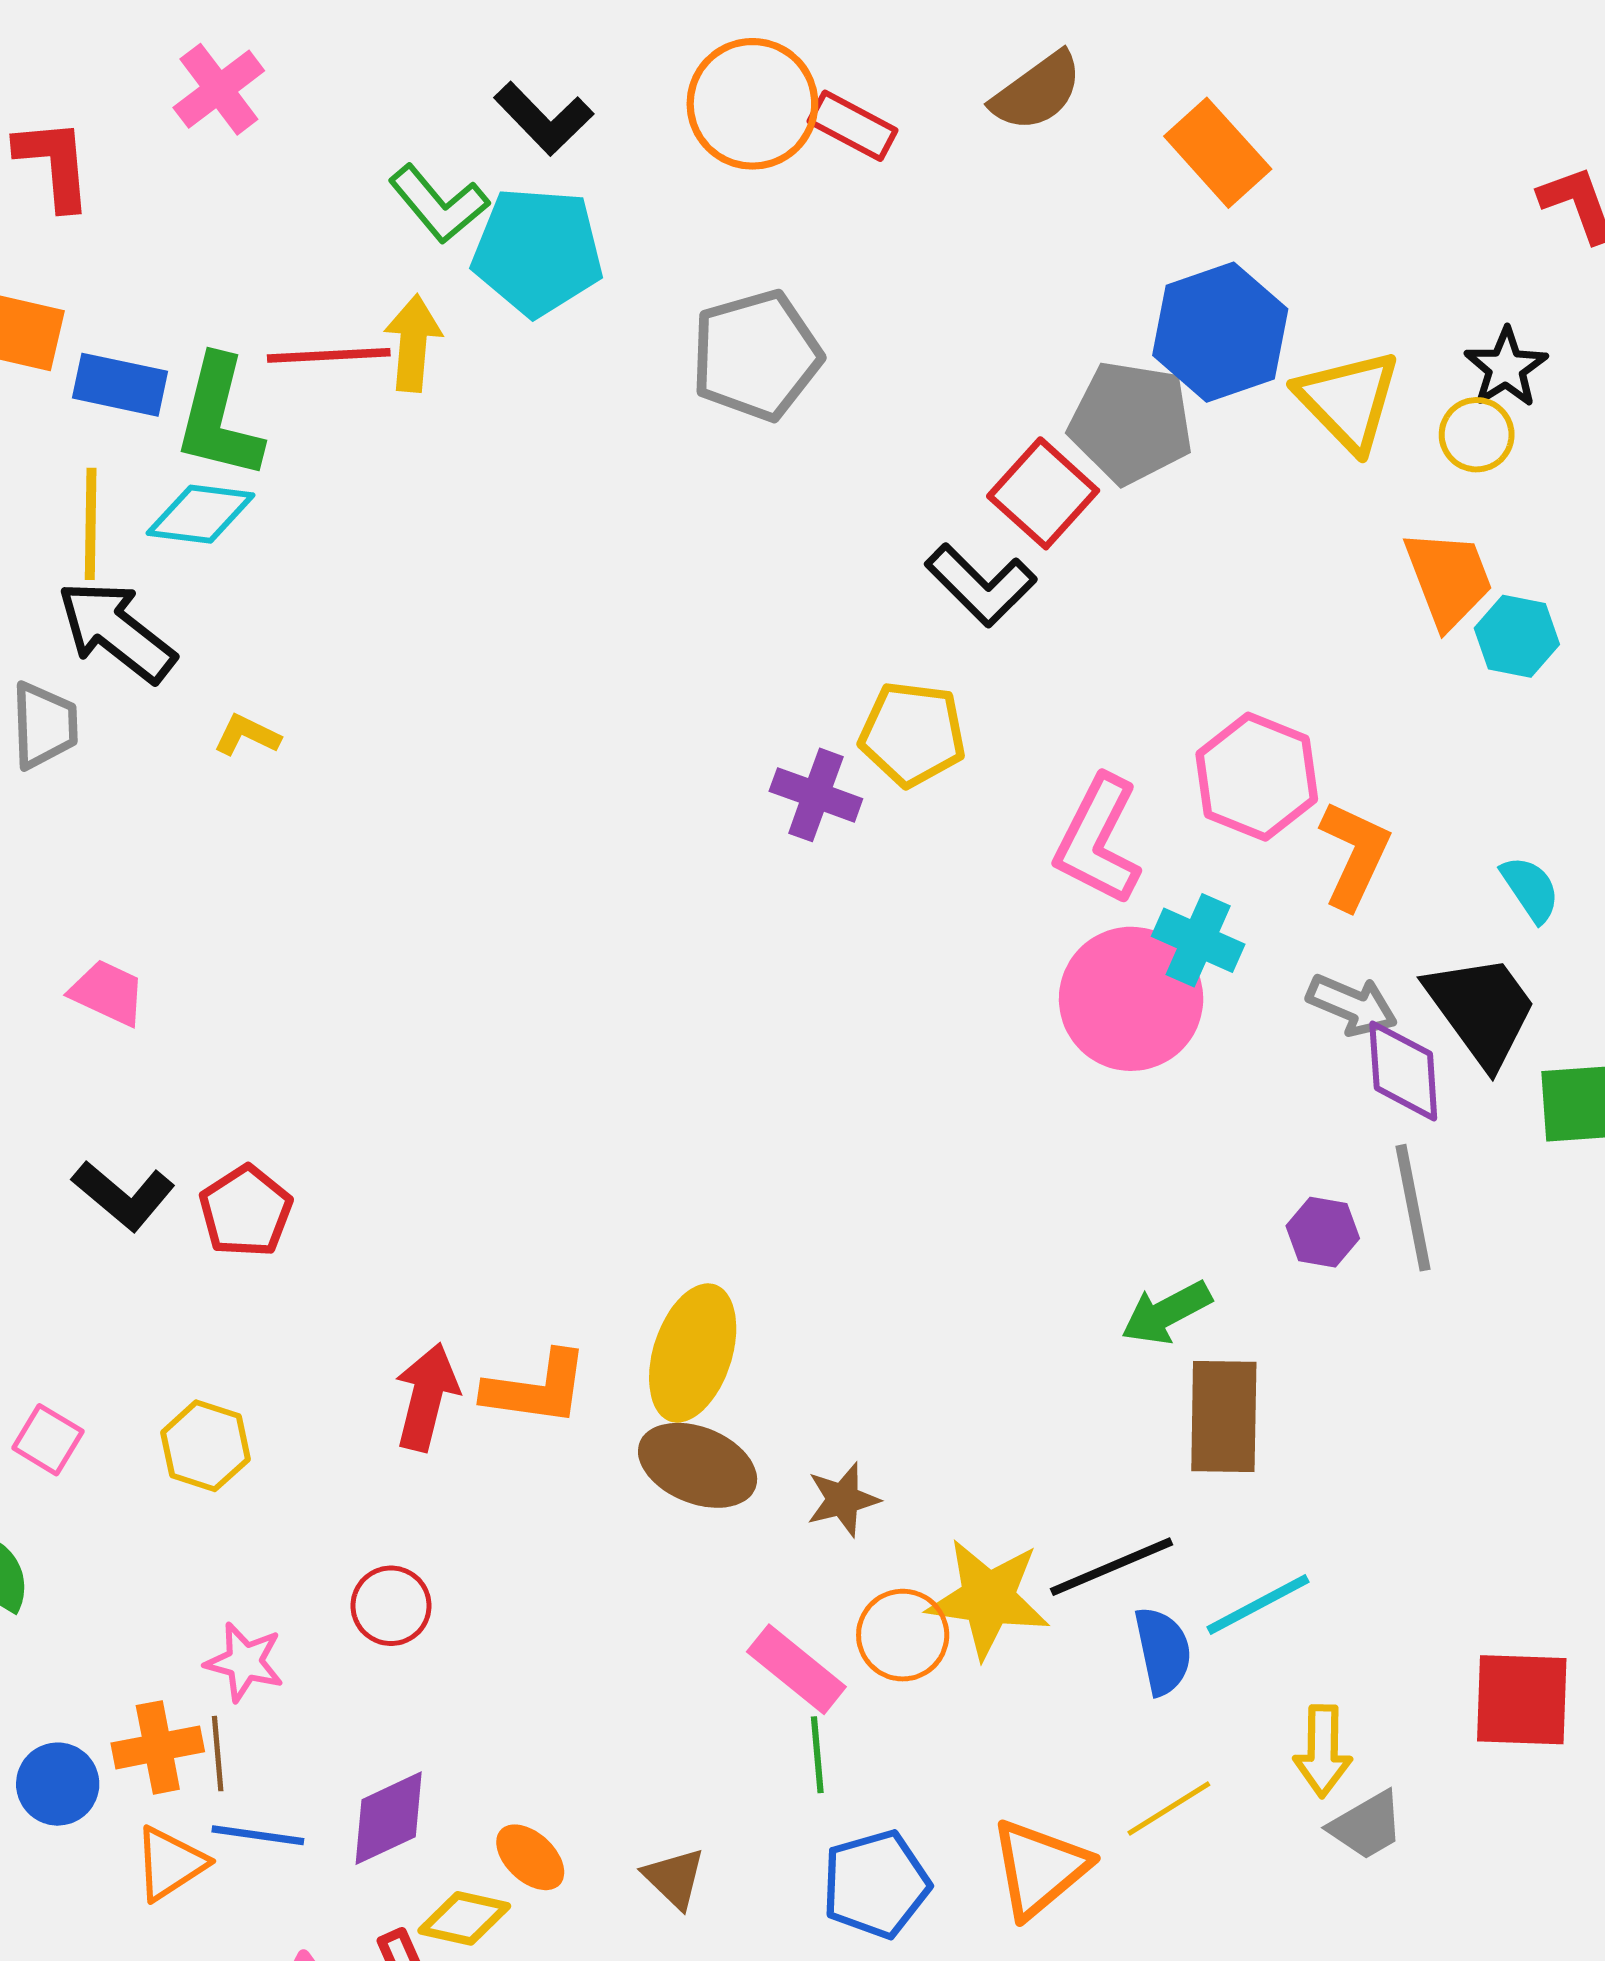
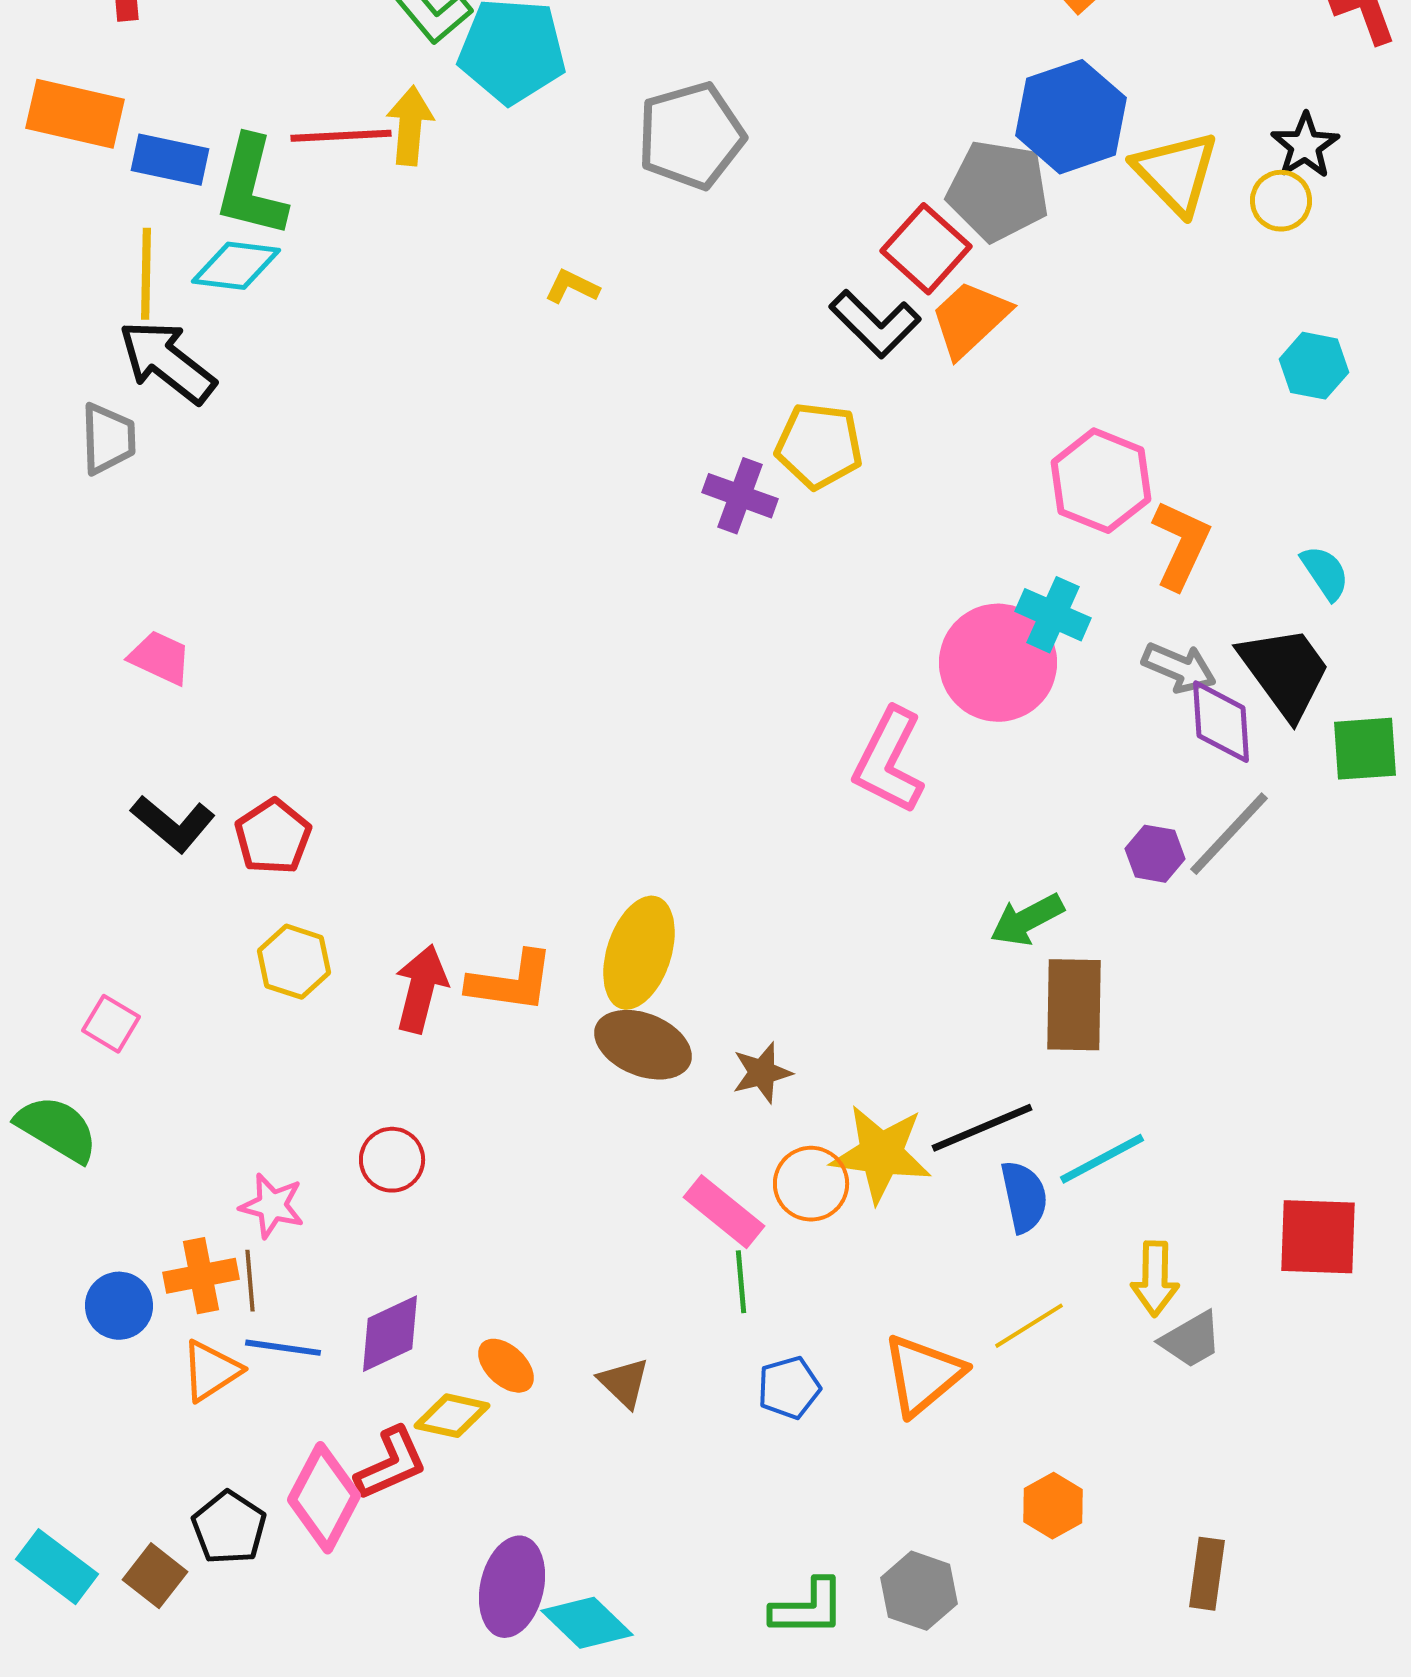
orange trapezoid: (1448, 579) -> (970, 319), moved, turned -112
yellow L-shape: (247, 735) -> (572, 287), moved
pink L-shape: (1098, 840) -> (889, 761), moved
gray line: (1413, 1208) -> (1229, 834), turned 54
yellow hexagon: (205, 1446) -> (294, 962), moved
blue pentagon: (876, 1884) -> (789, 1388), size x0.7

